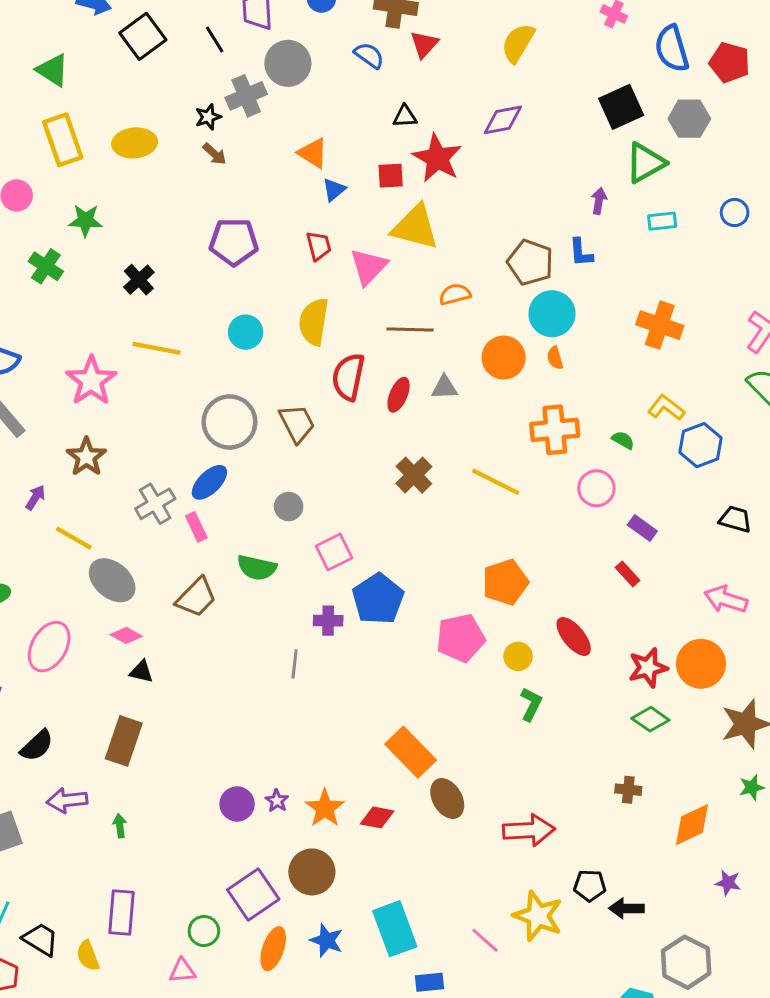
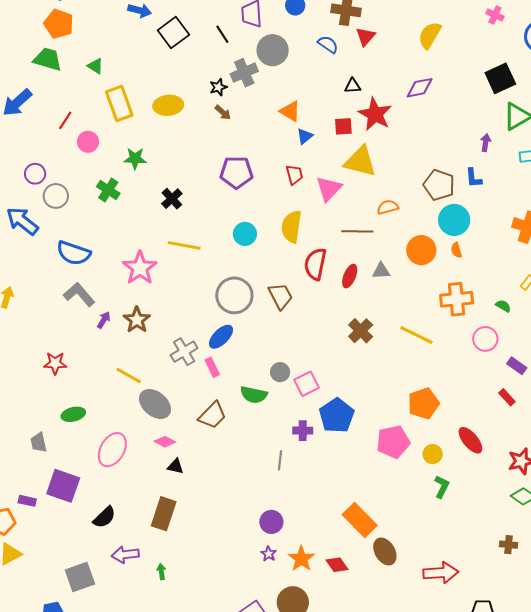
green triangle: (53, 70) -> (95, 66), moved, size x0.7
purple arrow: (35, 497) -> (104, 320), moved
gray circle: (289, 507) -> (280, 372), moved
purple circle: (237, 804) -> (271, 522), moved
red diamond: (377, 817) -> (337, 565), turned 45

